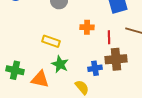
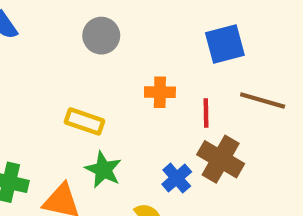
brown cross: (116, 59) -> (221, 159), turned 35
blue cross: (95, 68) -> (177, 178), turned -32

